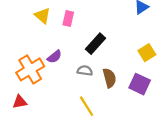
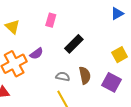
yellow triangle: (43, 16) -> (12, 27), moved
gray semicircle: (85, 71) -> (63, 77), moved

